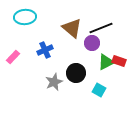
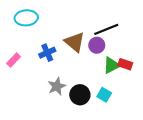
brown triangle: (72, 28) -> (75, 42), moved
black circle: (76, 73) -> (80, 95), moved

